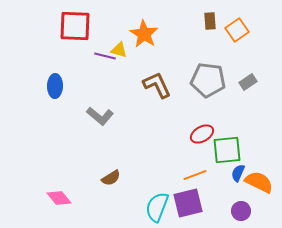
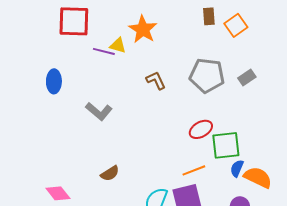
brown L-shape: (157, 85) -> (156, 80), size x0.7

